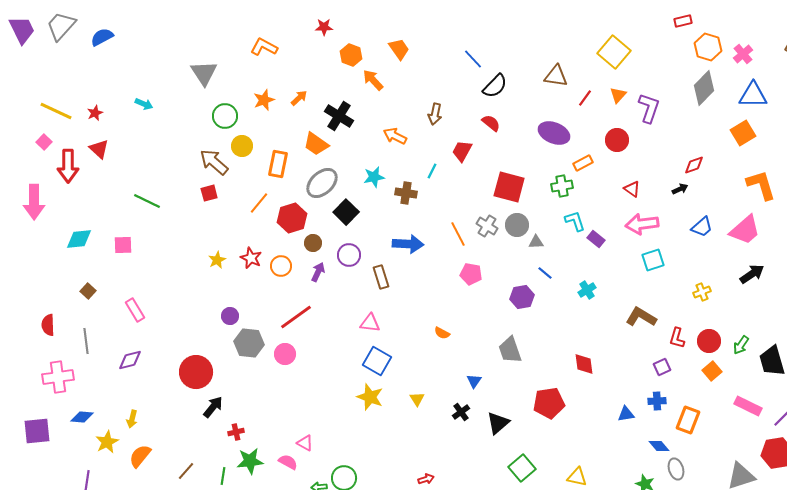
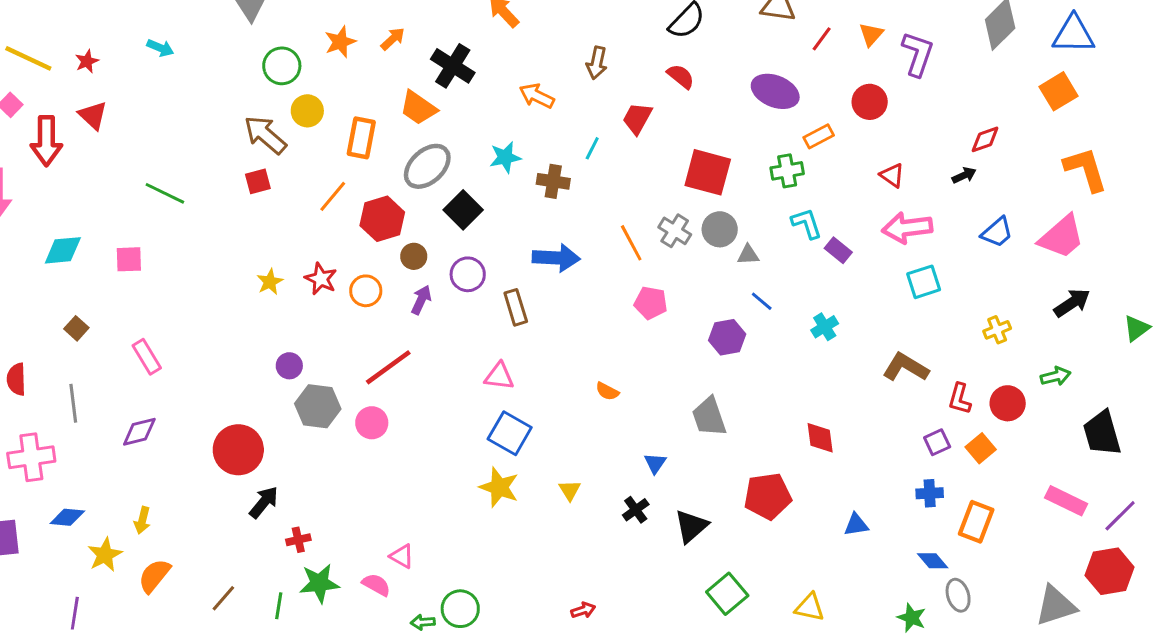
green arrow: (741, 345) -> (1056, 376), moved, turned -138
orange square: (712, 371) -> (981, 448), moved
blue triangle: (626, 414) -> (856, 525), moved

